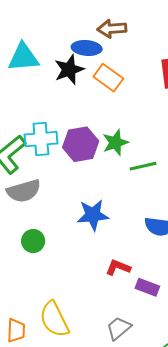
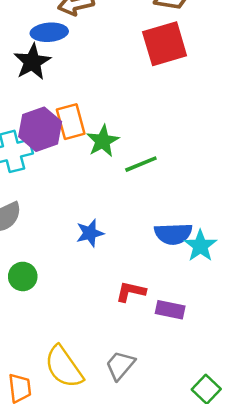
orange rectangle: (108, 78) -> (71, 122), moved, turned 48
purple hexagon: (81, 144) -> (40, 129), moved
blue star: (93, 215) -> (90, 233), size x0.7
gray trapezoid: (119, 328) -> (120, 365), moved

